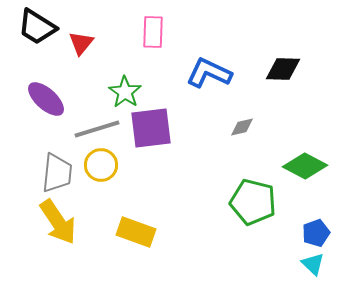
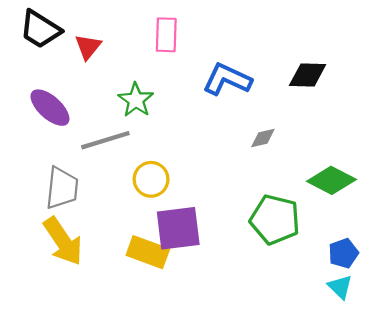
purple square: (151, 128) -> (178, 228), moved
yellow circle: (101, 165) -> (151, 179), moved

